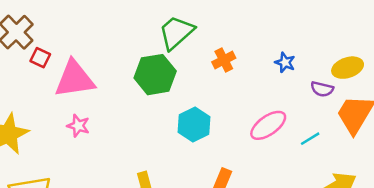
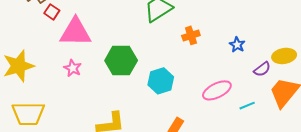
green hexagon: (155, 75) -> (121, 60), moved
purple semicircle: (322, 89) -> (262, 69), turned -60

